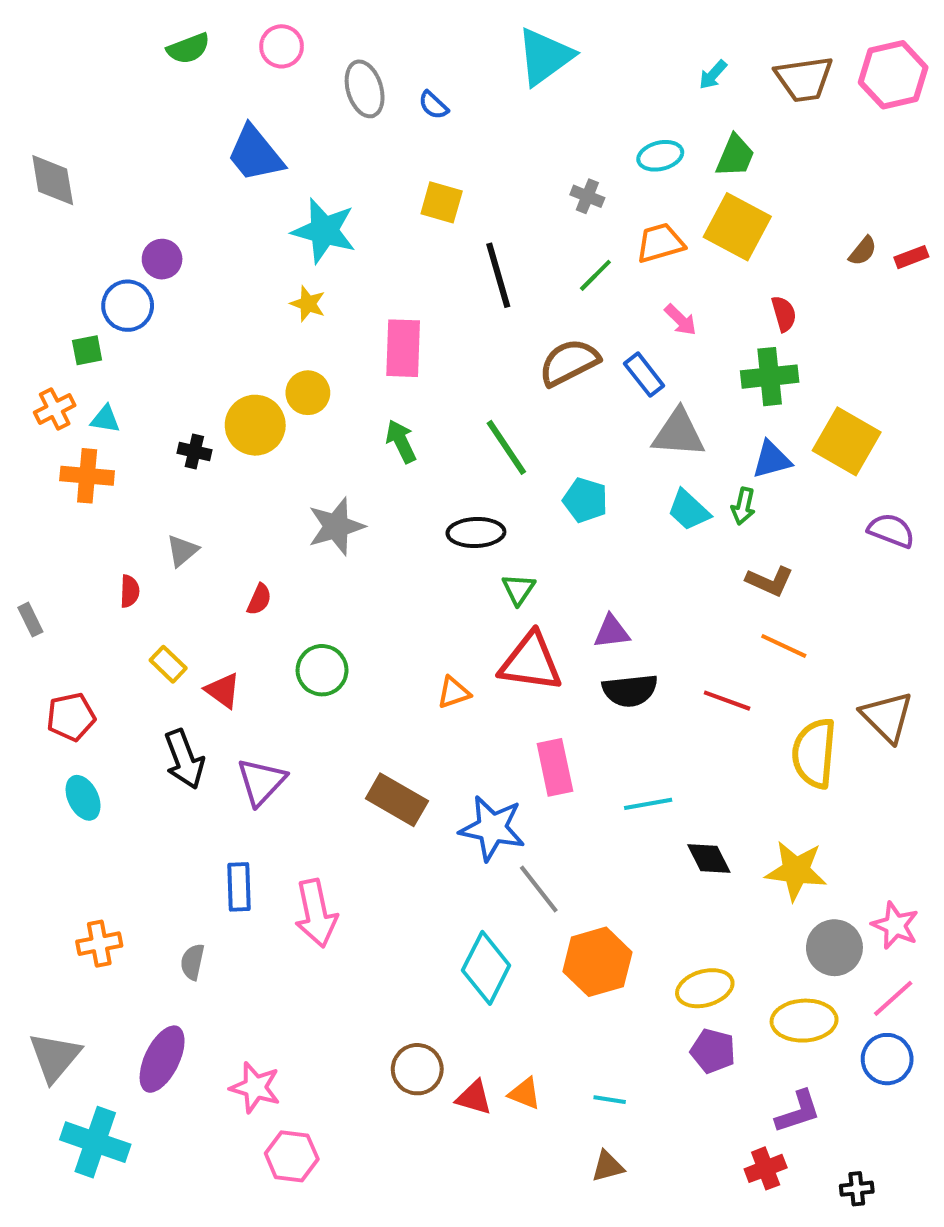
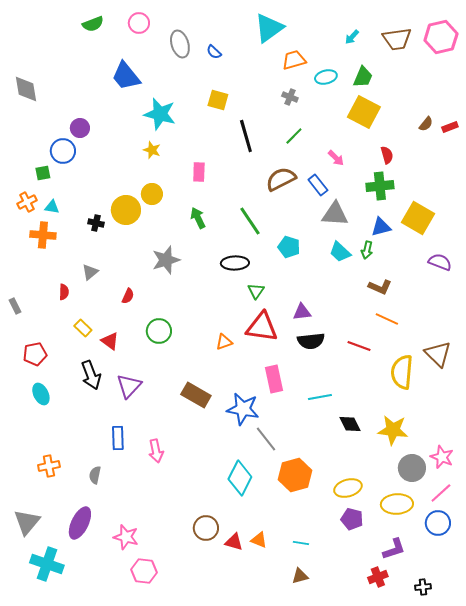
orange trapezoid: (660, 243) -> (294, 60), moved
pink rectangle: (403, 348) -> (199, 172), size x0.7
pink arrow: (316, 913) -> (156, 451), size x0.7

